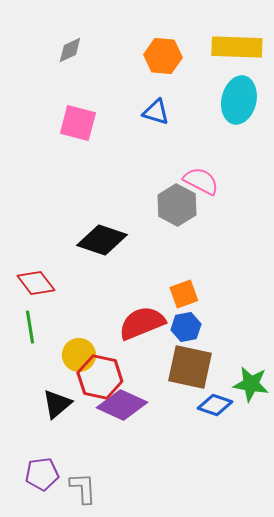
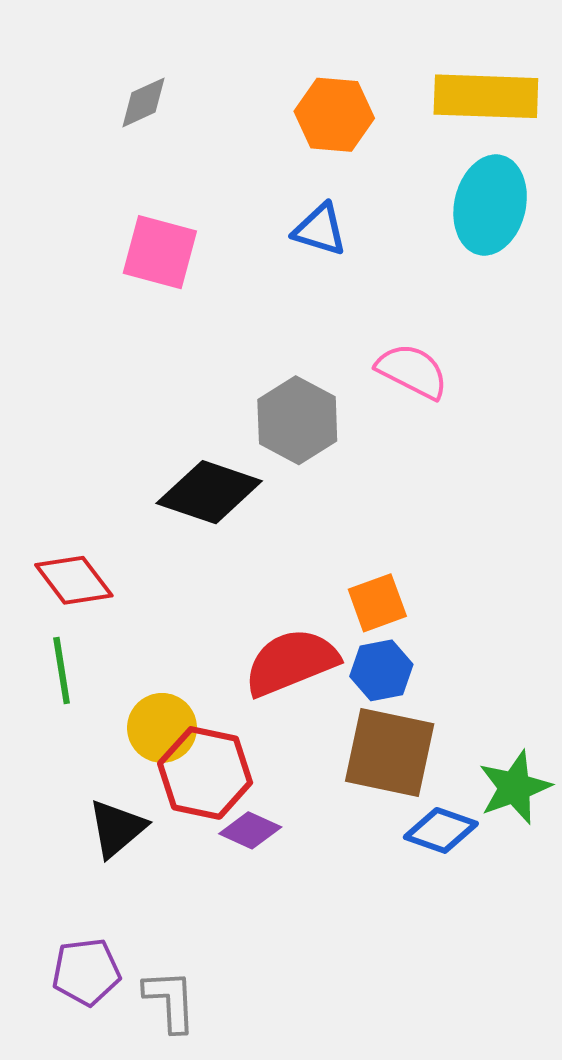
gray hexagon: (177, 205) -> (297, 420), moved
green star: (251, 384) -> (515, 787), turned -30
purple diamond: (122, 405) -> (250, 830), size x0.6

